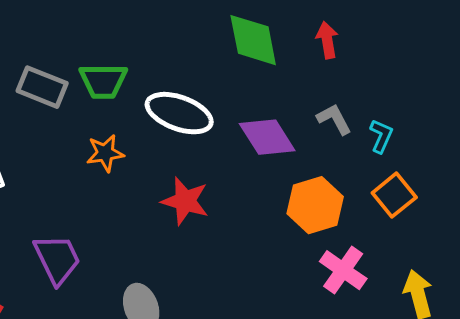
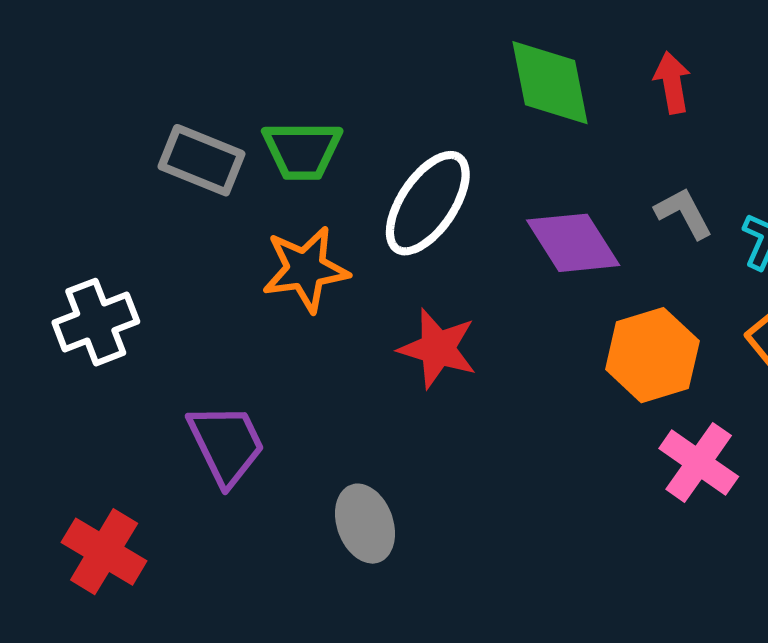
white ellipse: (179, 113) -> (428, 203), turned -76
orange star: (105, 153) -> (306, 269), size x1.4

